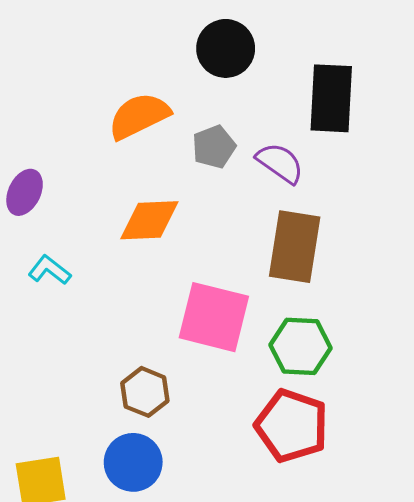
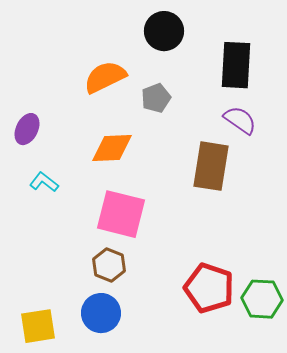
purple semicircle: (280, 163) -> (240, 120), moved
pink square: (214, 317) -> (121, 214), moved
green hexagon: (300, 346) -> (262, 299), moved

